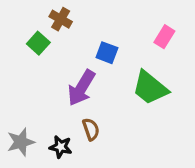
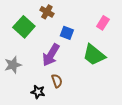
brown cross: (61, 19) -> (47, 12), moved
green square: (38, 43) -> (24, 27), size x1.5
gray star: (21, 142) -> (13, 65), moved

